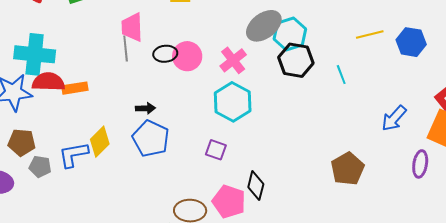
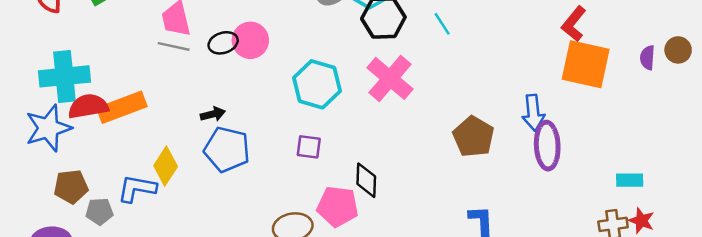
gray line: (126, 48) -> (174, 46), turned -60
pink cross: (233, 60) -> (390, 78), moved, size x1.4
orange rectangle: (75, 88) -> (122, 107), size x1.5
blue arrow: (394, 118) -> (533, 113), moved, turned -36
blue L-shape: (73, 155) -> (137, 189), turned 32
purple ellipse: (420, 164) -> (547, 146), moved, size x1.4

